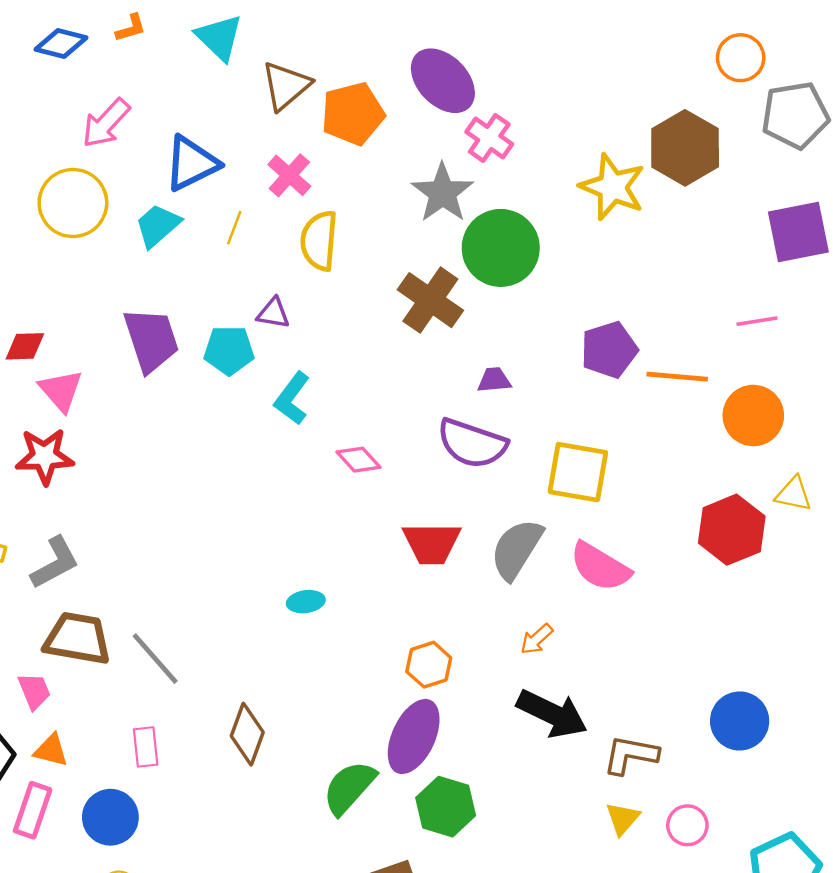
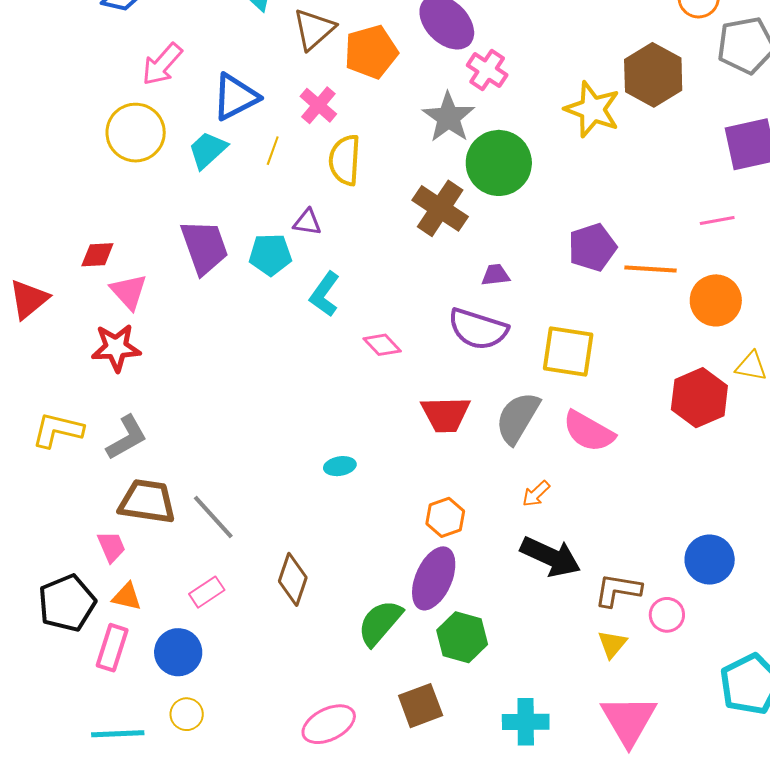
pink rectangle: (146, 747) -> (207, 592), turned 64
pink circle: (687, 825) -> (667, 615), moved

